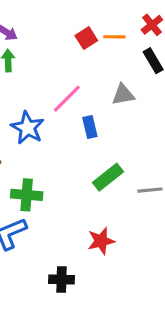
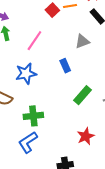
pink line: (67, 99) -> (34, 41), moved
blue star: (28, 128) -> (26, 74), turned -30

